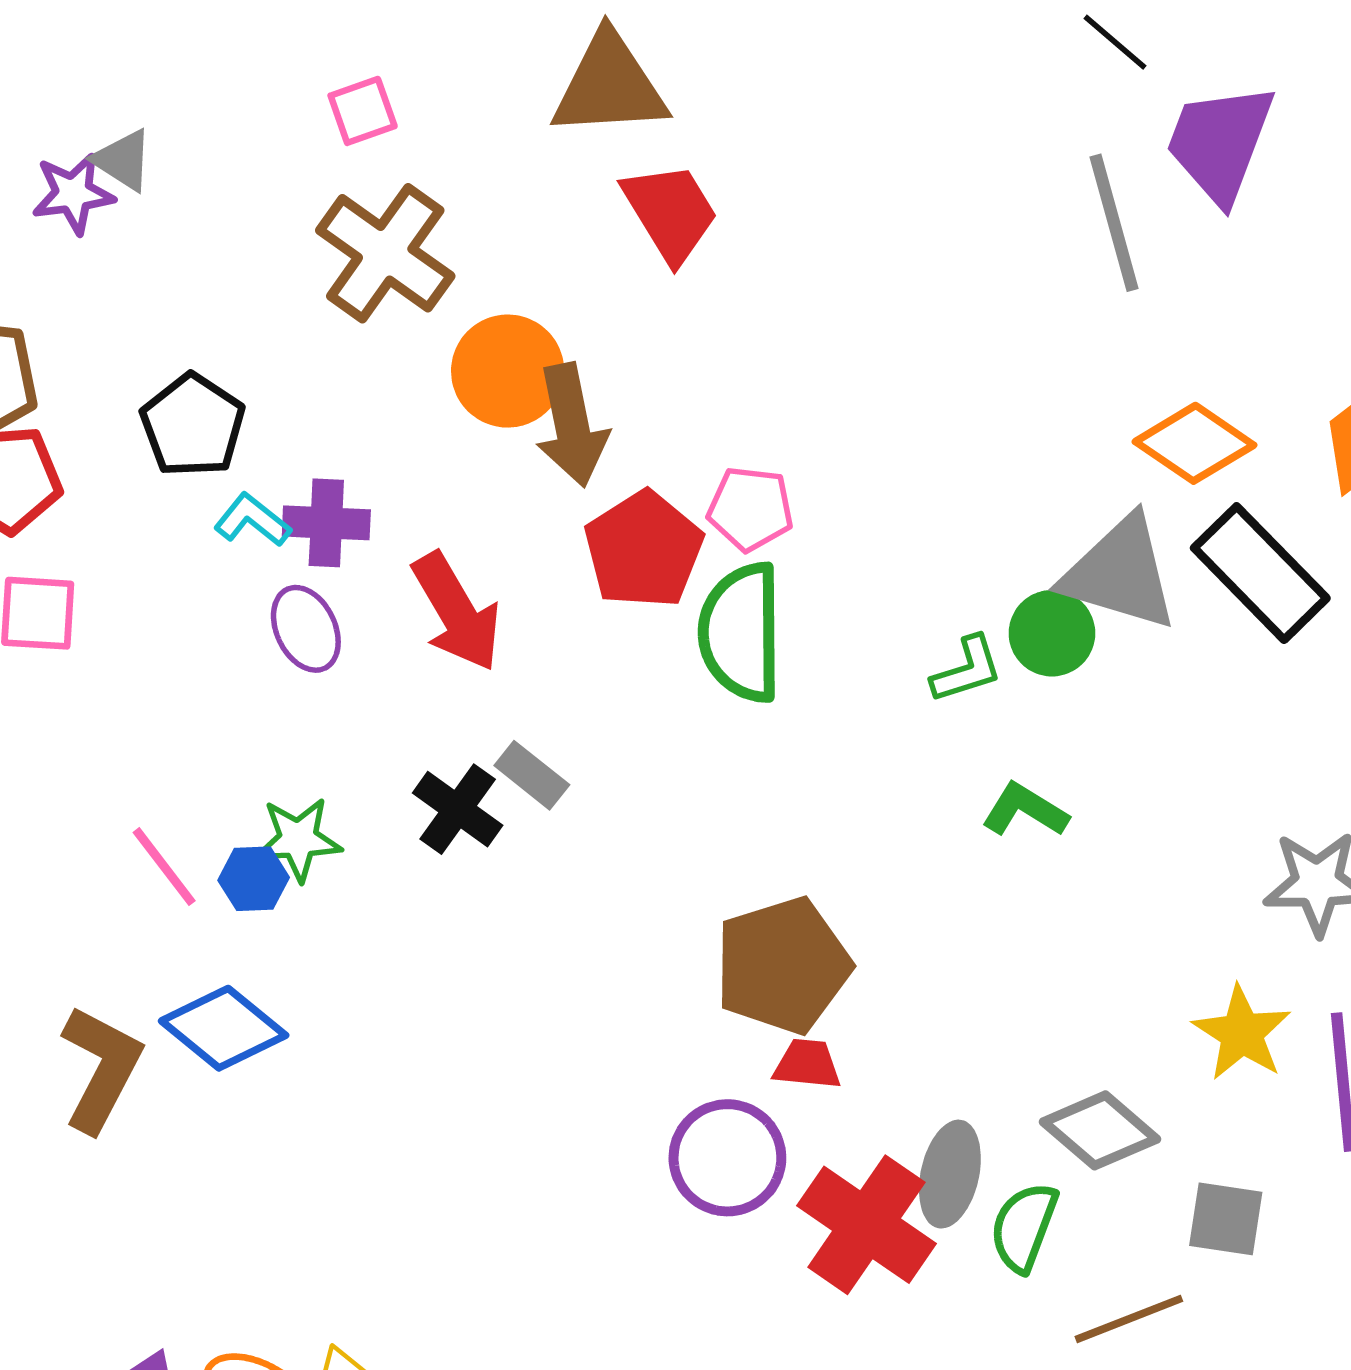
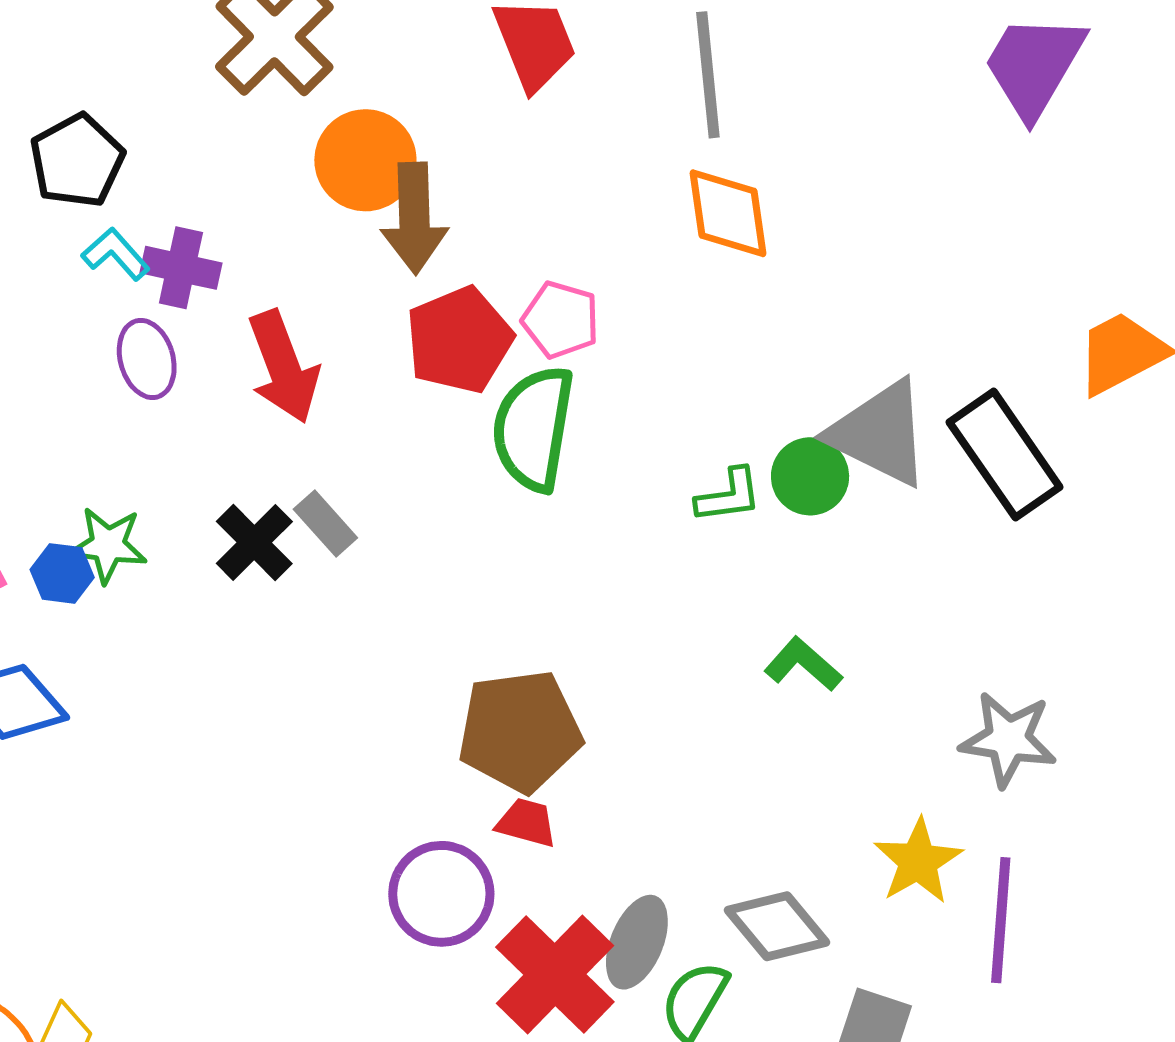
gray line: (1114, 223) -> (708, 75), moved
orange diamond: (1195, 443) -> (728, 213), moved, turned 38
green L-shape: (1025, 810) -> (803, 664), moved

